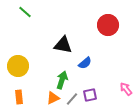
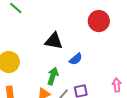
pink arrow: (126, 89) -> (117, 85), turned 32

